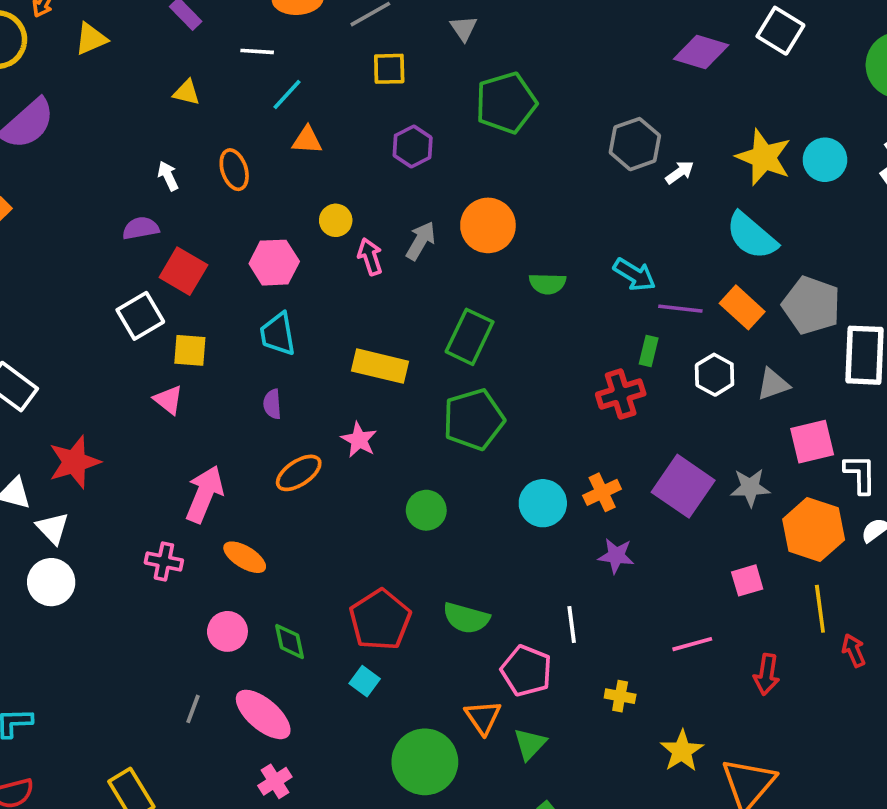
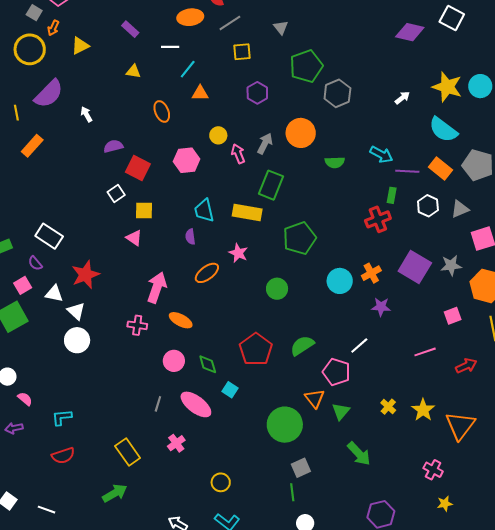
gray hexagon: (635, 144) -> (337, 93), moved
white arrow: (168, 176) -> (86, 114), moved
white square: (140, 316) -> (116, 194), size x0.7
cyan trapezoid: (278, 334) -> (204, 211), moved
green rectangle: (470, 337) -> (271, 185), moved
green semicircle: (466, 618) -> (302, 346), turned 135
white line: (572, 624) -> (359, 345), turned 60
red arrow: (767, 674) -> (466, 366), turned -120
cyan square: (365, 681) -> (230, 390), moved
yellow cross: (620, 696) -> (388, 407), moved, turned 35
pink cross: (275, 781) -> (176, 443), moved

